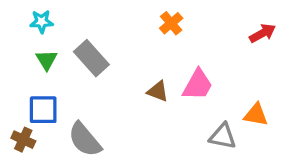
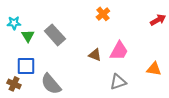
cyan star: (42, 22) -> (14, 23), moved
gray triangle: (223, 136) -> (118, 82), moved, turned -30

